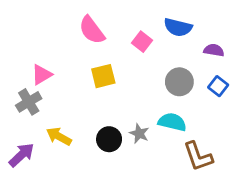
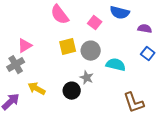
gray circle: (179, 82) -> (91, 51), moved
cyan semicircle: (172, 122) -> (116, 65), moved
gray star: (139, 133) -> (87, 78), moved

